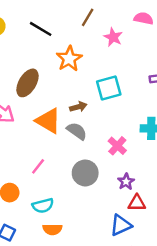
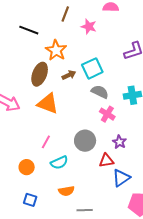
brown ellipse: (28, 83) -> (40, 74), moved
brown arrow: (78, 107) -> (69, 75), moved
gray semicircle: (77, 131) -> (100, 92), moved
red triangle: (137, 203) -> (106, 160), moved
cyan semicircle: (43, 206) -> (59, 163), moved

